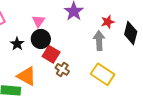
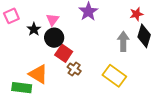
red star: (108, 22) -> (136, 14), moved
gray arrow: (99, 41) -> (123, 41), moved
black star: (17, 44) -> (34, 29), moved

